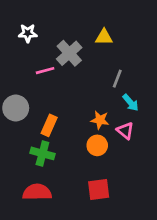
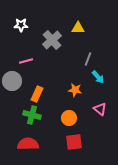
pink line: (45, 71) -> (26, 61), moved
pink triangle: (125, 131) -> (100, 109), moved
orange circle: (97, 145) -> (69, 118), moved

